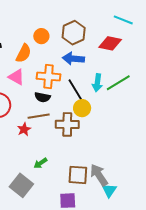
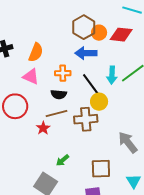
orange circle: (41, 36) -> (99, 33), moved
orange cross: (49, 76) -> (63, 73), size x0.7
gray arrow: (99, 175) -> (128, 142), moved

